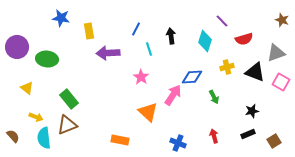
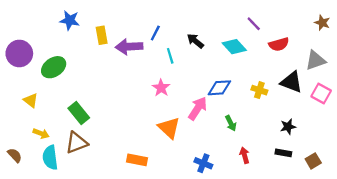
black arrow: (171, 36) -> (195, 41), turned -42
cyan diamond: (205, 41) -> (234, 47), turned -60
purple arrow: (108, 53) -> (129, 47), moved
green ellipse: (47, 59) -> (54, 67), turned -40
yellow cross: (227, 67) -> (259, 90), moved, turned 32
green arrow: (214, 97) -> (231, 123), moved
black rectangle: (248, 134) -> (283, 153), turned 32

